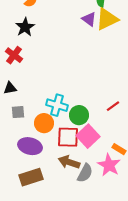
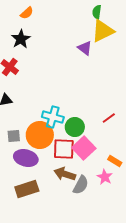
purple triangle: (89, 19) -> (85, 48), moved
gray square: (18, 112) -> (14, 136), moved
orange circle: (44, 123) -> (40, 135), size x1.4
pink star: (109, 165) -> (105, 177), size x0.7

